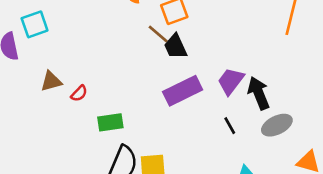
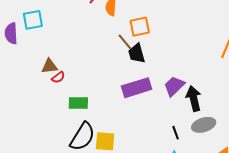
brown triangle: (51, 81) -> (50, 66), moved
black line: (230, 126) -> (176, 133), moved

